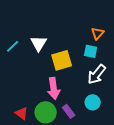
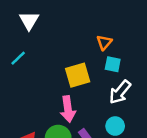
orange triangle: (98, 33) -> (104, 42), moved
white triangle: (39, 43) -> (29, 21), moved

